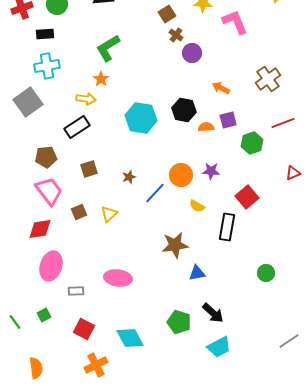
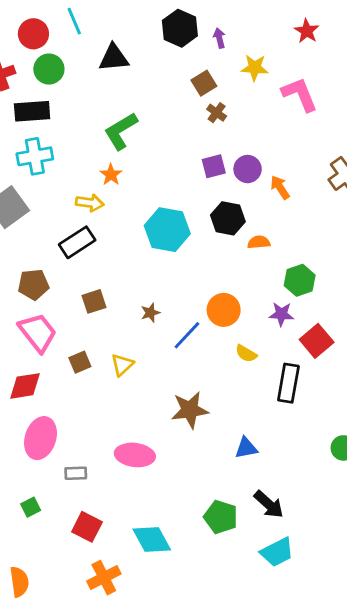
black rectangle: (45, 34) -> (32, 111), size x1.4
purple circle: (192, 53) -> (248, 169), moved
orange arrow: (221, 88) -> (280, 187), turned 30
purple square: (228, 120) -> (214, 166), moved
green hexagon: (252, 143) -> (300, 280), moved
purple star: (211, 171) -> (281, 314), moved
brown star: (175, 245) -> (190, 410), moved

